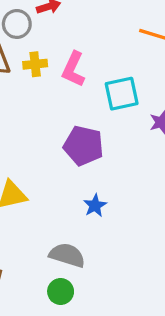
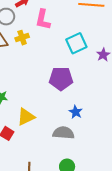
pink L-shape: (73, 69) -> (43, 20), moved
gray semicircle: (67, 255) -> (63, 133), moved

